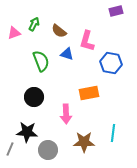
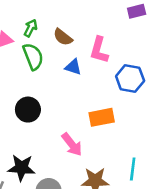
green semicircle: (41, 61) -> (33, 57), moved
black circle: (34, 97) -> (28, 110), moved
pink arrow: (66, 114) -> (72, 144), turned -36

